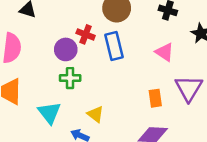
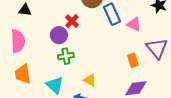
red cross: (86, 34) -> (72, 21), turned 32
blue rectangle: (114, 46) -> (112, 14), moved

